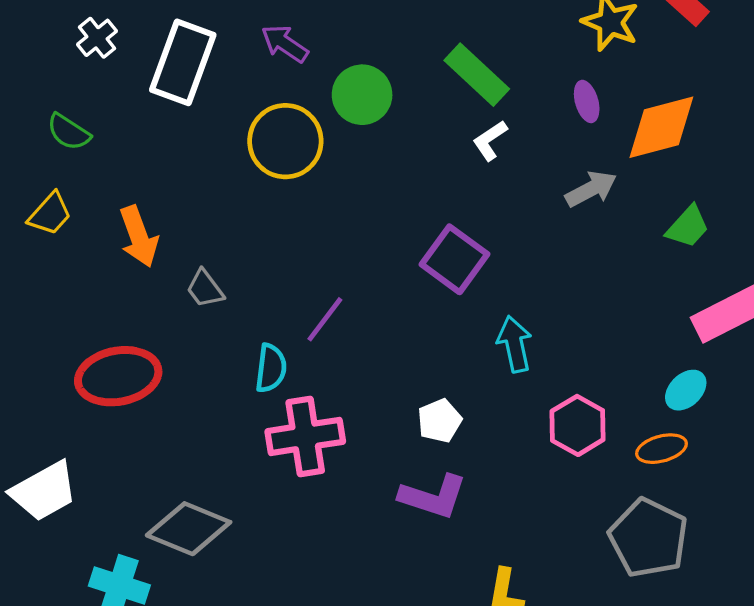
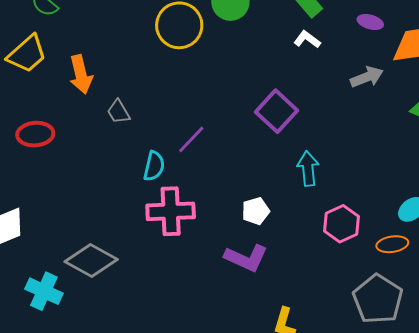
purple ellipse: (587, 101) -> (370, 22), turned -65
white L-shape: (490, 140) -> (307, 39), turned 64
yellow trapezoid: (50, 214) -> (27, 54), size x1.4
red ellipse: (118, 376) -> (35, 134), moved, size x0.7

